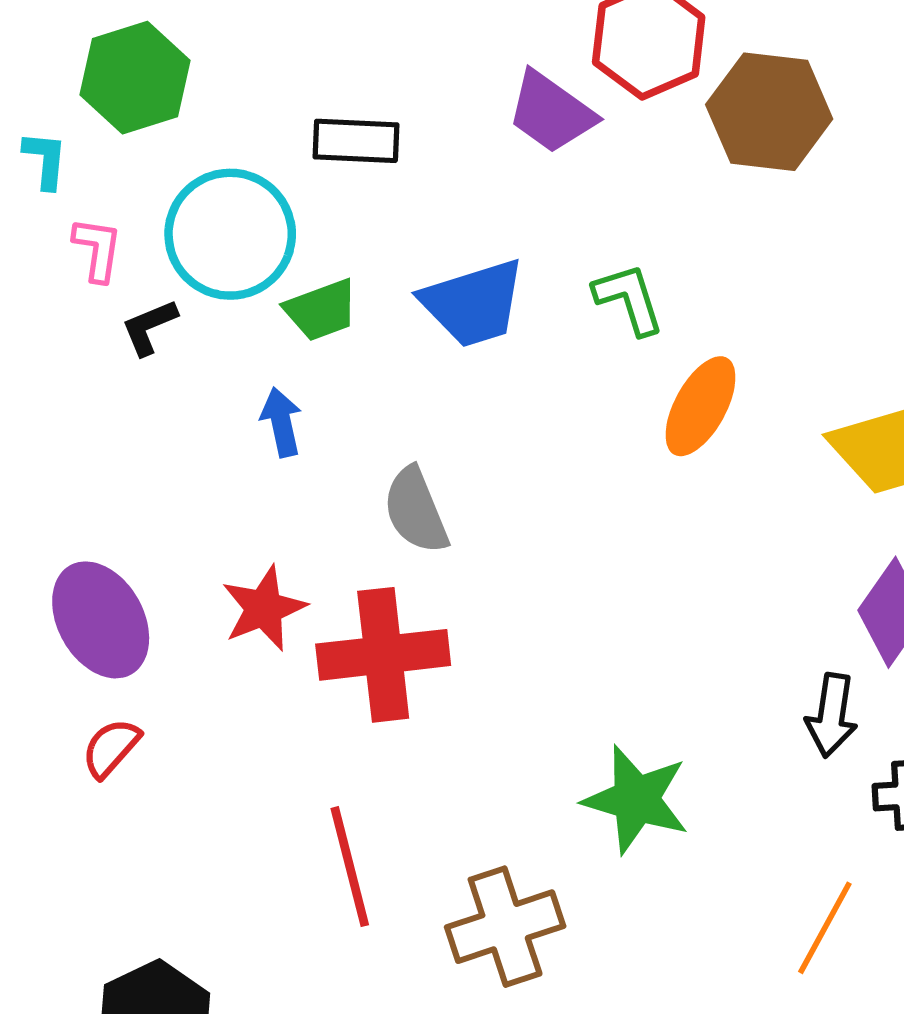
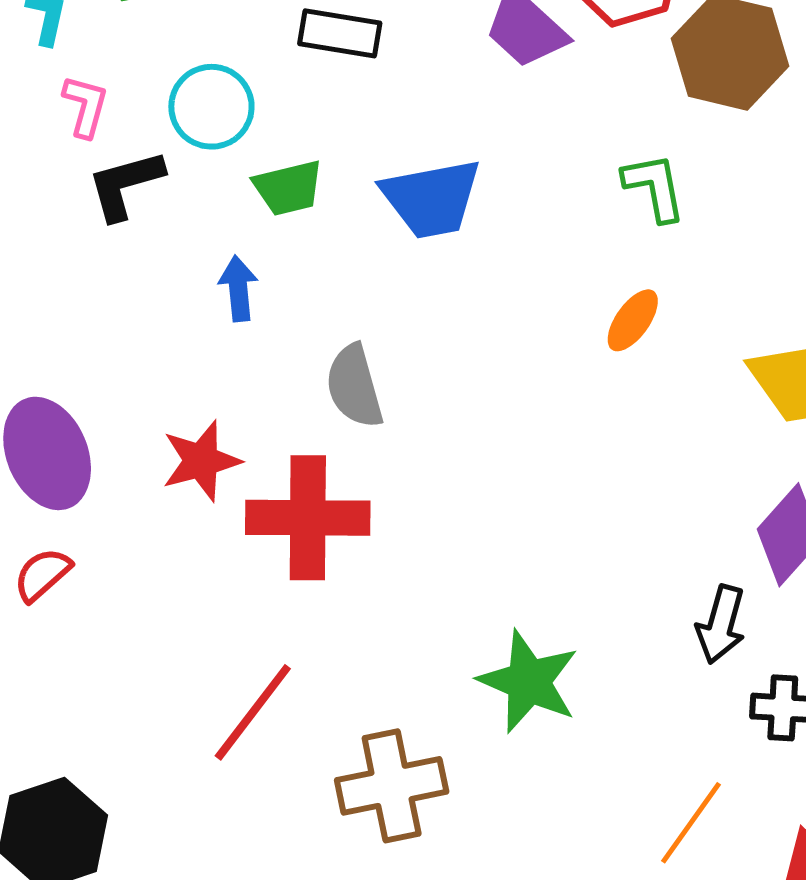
cyan circle: (230, 234) -> (211, 107), size x0.7
green L-shape: (629, 299) -> (654, 187), moved
black L-shape: (149, 327) -> (125, 185), size x1.4
orange ellipse: (701, 406) -> (633, 320), size x0.7
red line: (350, 867) -> (253, 712), turned 45

